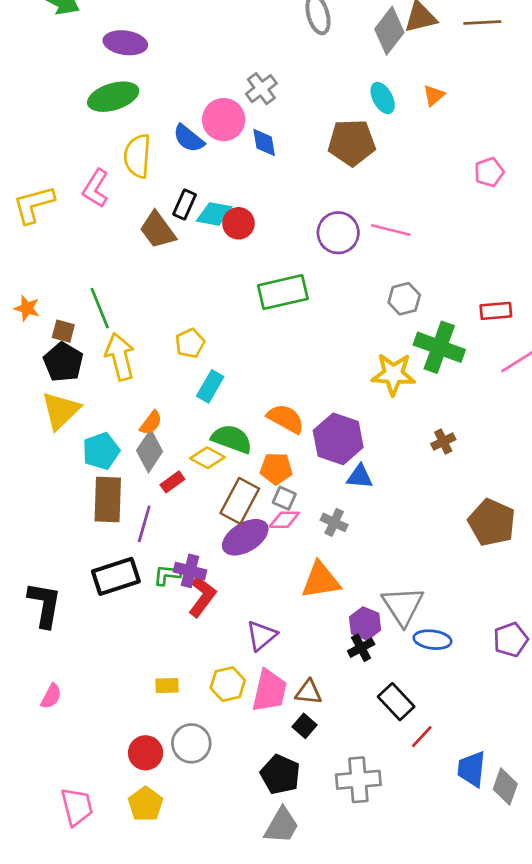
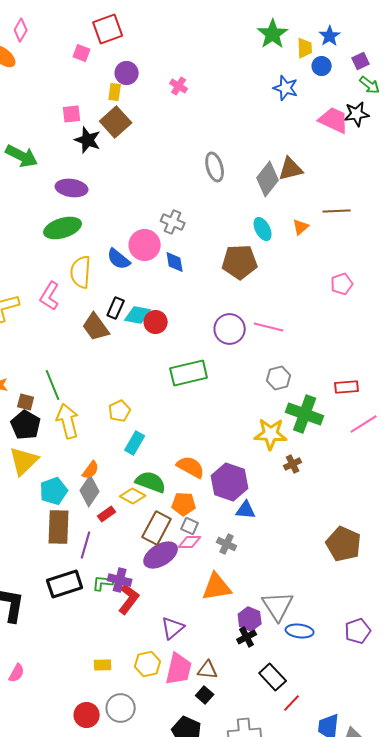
brown line: (482, 23) -> (337, 211), moved
gray cross: (261, 89) -> (173, 222), turned -30
brown cross: (443, 442) -> (293, 464), moved

